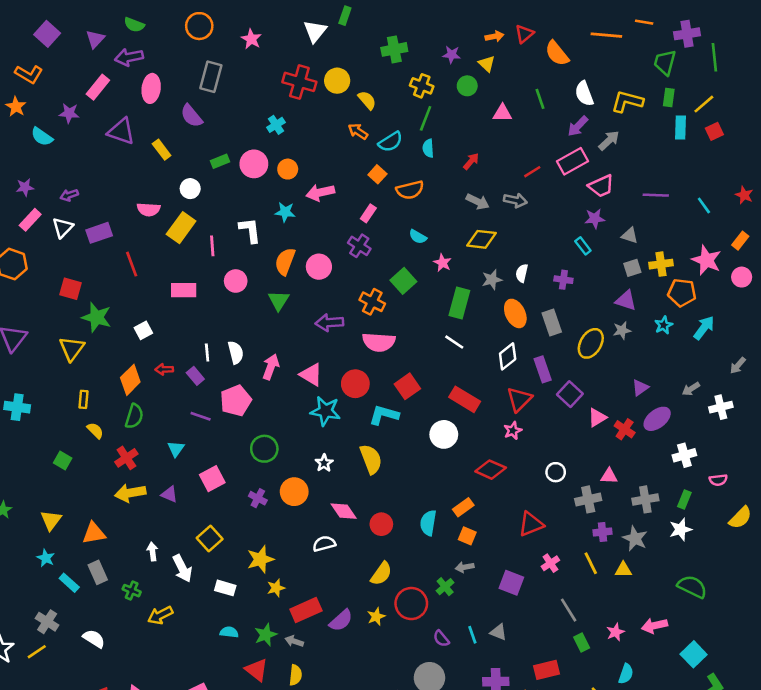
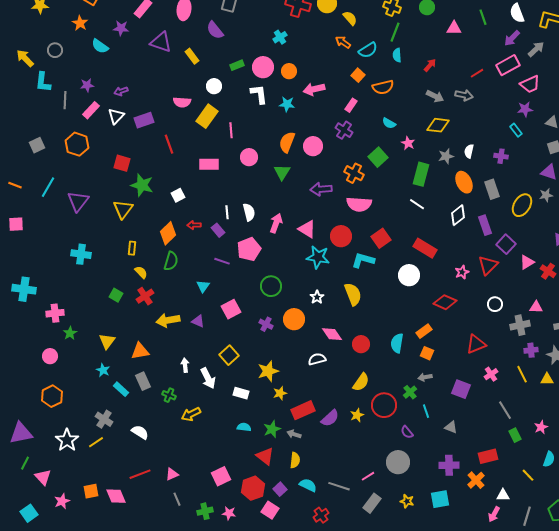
white L-shape: (250, 230) -> (259, 94), moved
red triangle: (519, 399) -> (488, 265), moved
red cross: (126, 458) -> (145, 296), moved
cyan line: (472, 635) -> (426, 411), moved

